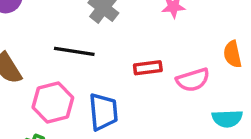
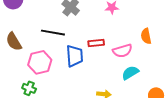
blue trapezoid: (103, 112) -> (75, 56), moved
cyan semicircle: (227, 119) -> (130, 73), moved, turned 150

